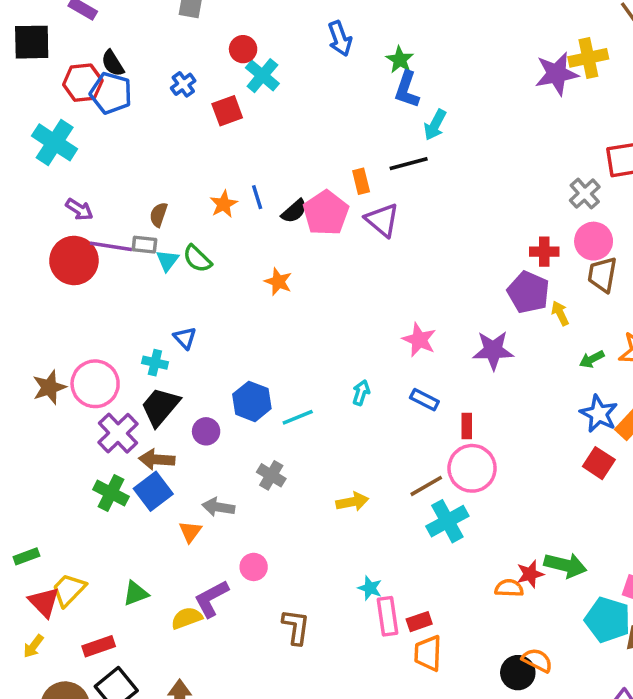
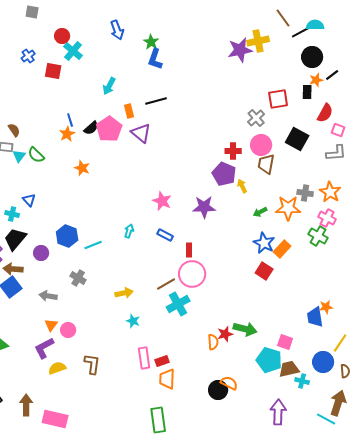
red square: (227, 111) -> (53, 71), turned 30
cyan arrow: (435, 125) -> (109, 86), moved
orange star: (224, 204) -> (67, 134), moved
brown semicircle: (159, 215) -> (14, 130), turned 128
orange triangle: (190, 532) -> (51, 325), moved
cyan star: (370, 588) -> (133, 321), moved
orange semicircle: (509, 588) -> (213, 342), turned 84
yellow semicircle: (187, 618) -> (57, 368), moved

